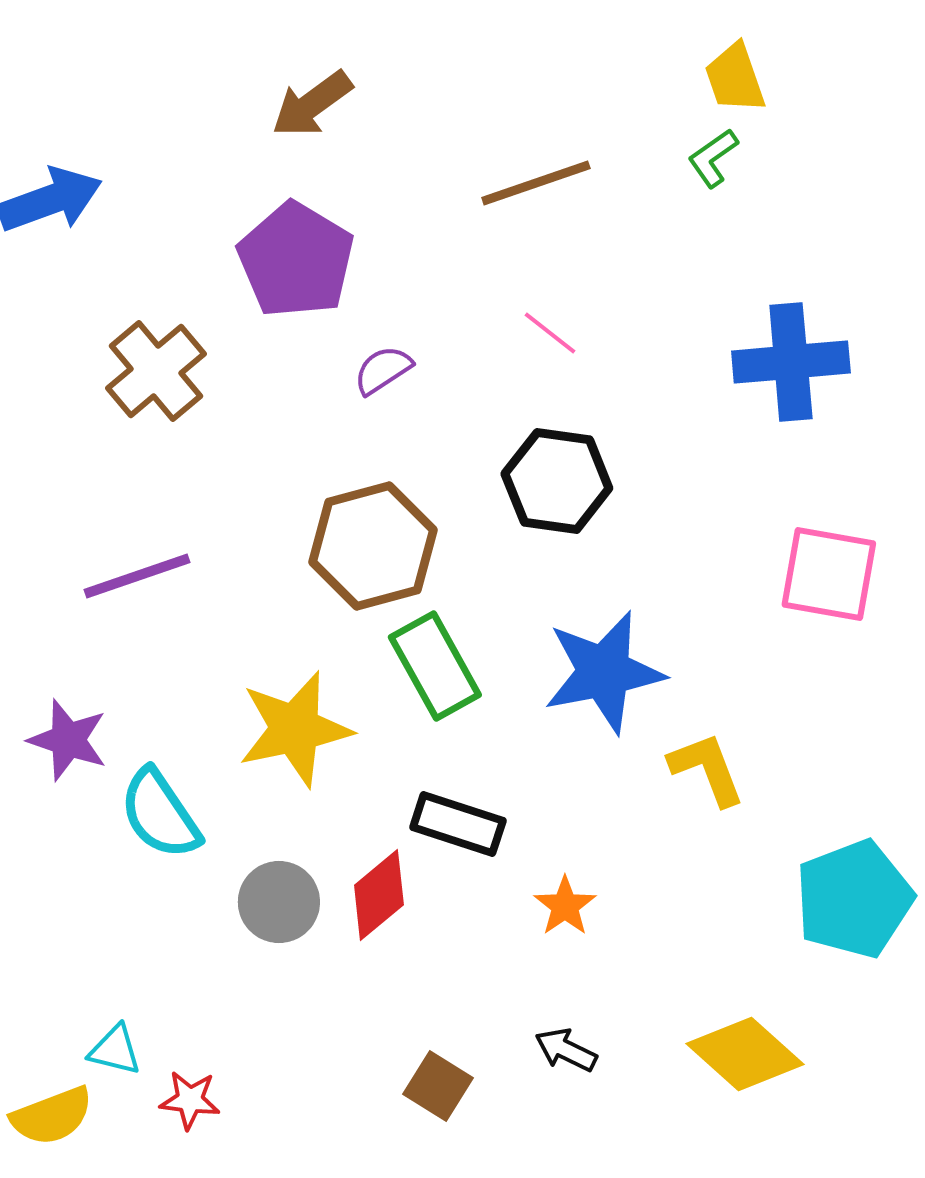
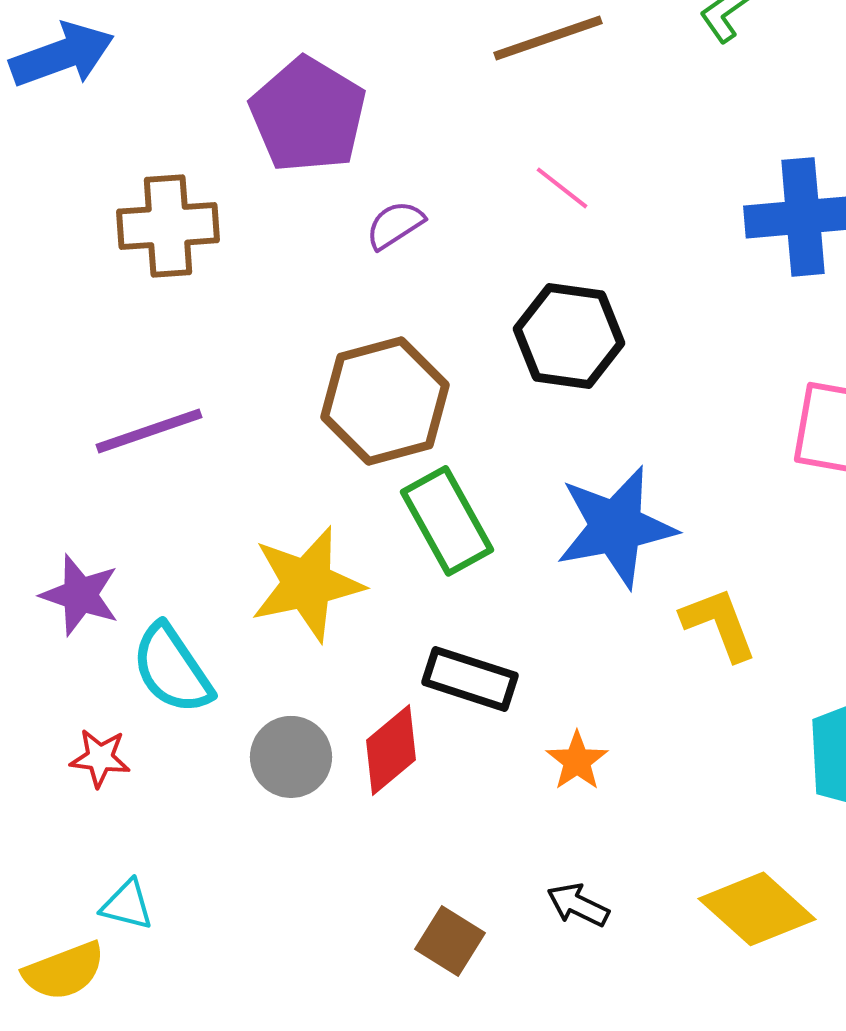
brown cross: (156, 371) -> (168, 226), turned 36
red star: (190, 1100) -> (100, 758), moved

